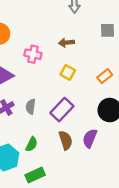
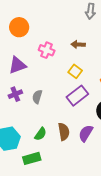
purple rectangle: (62, 110) -> (77, 96), moved
green semicircle: (31, 144) -> (41, 134), moved

